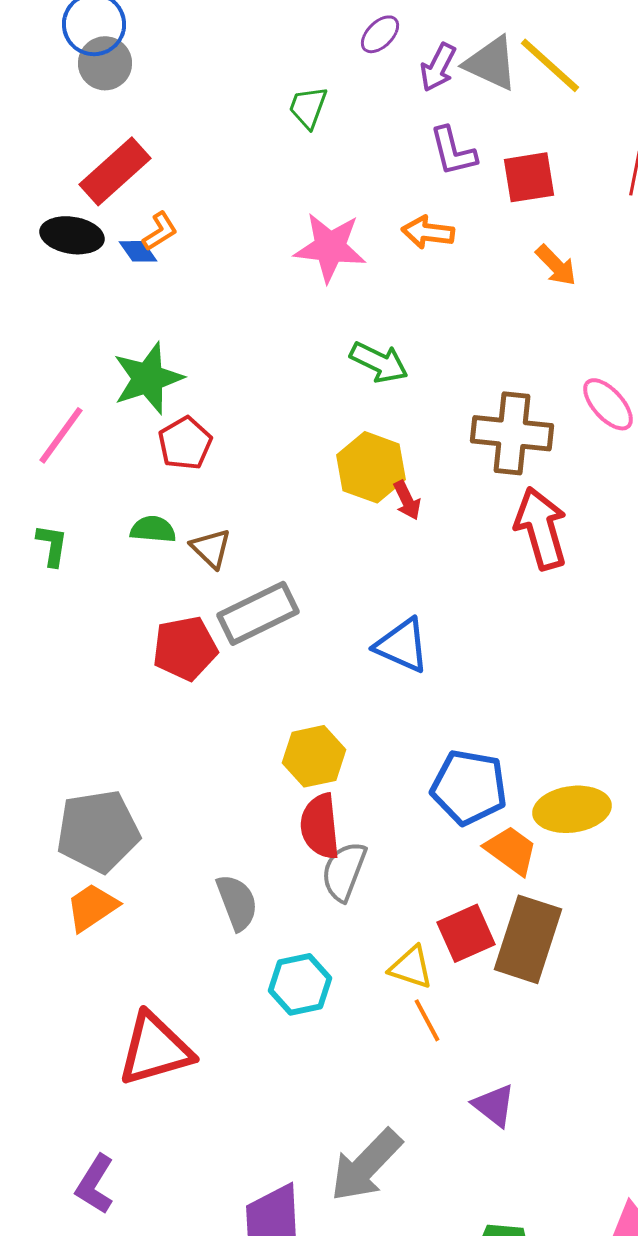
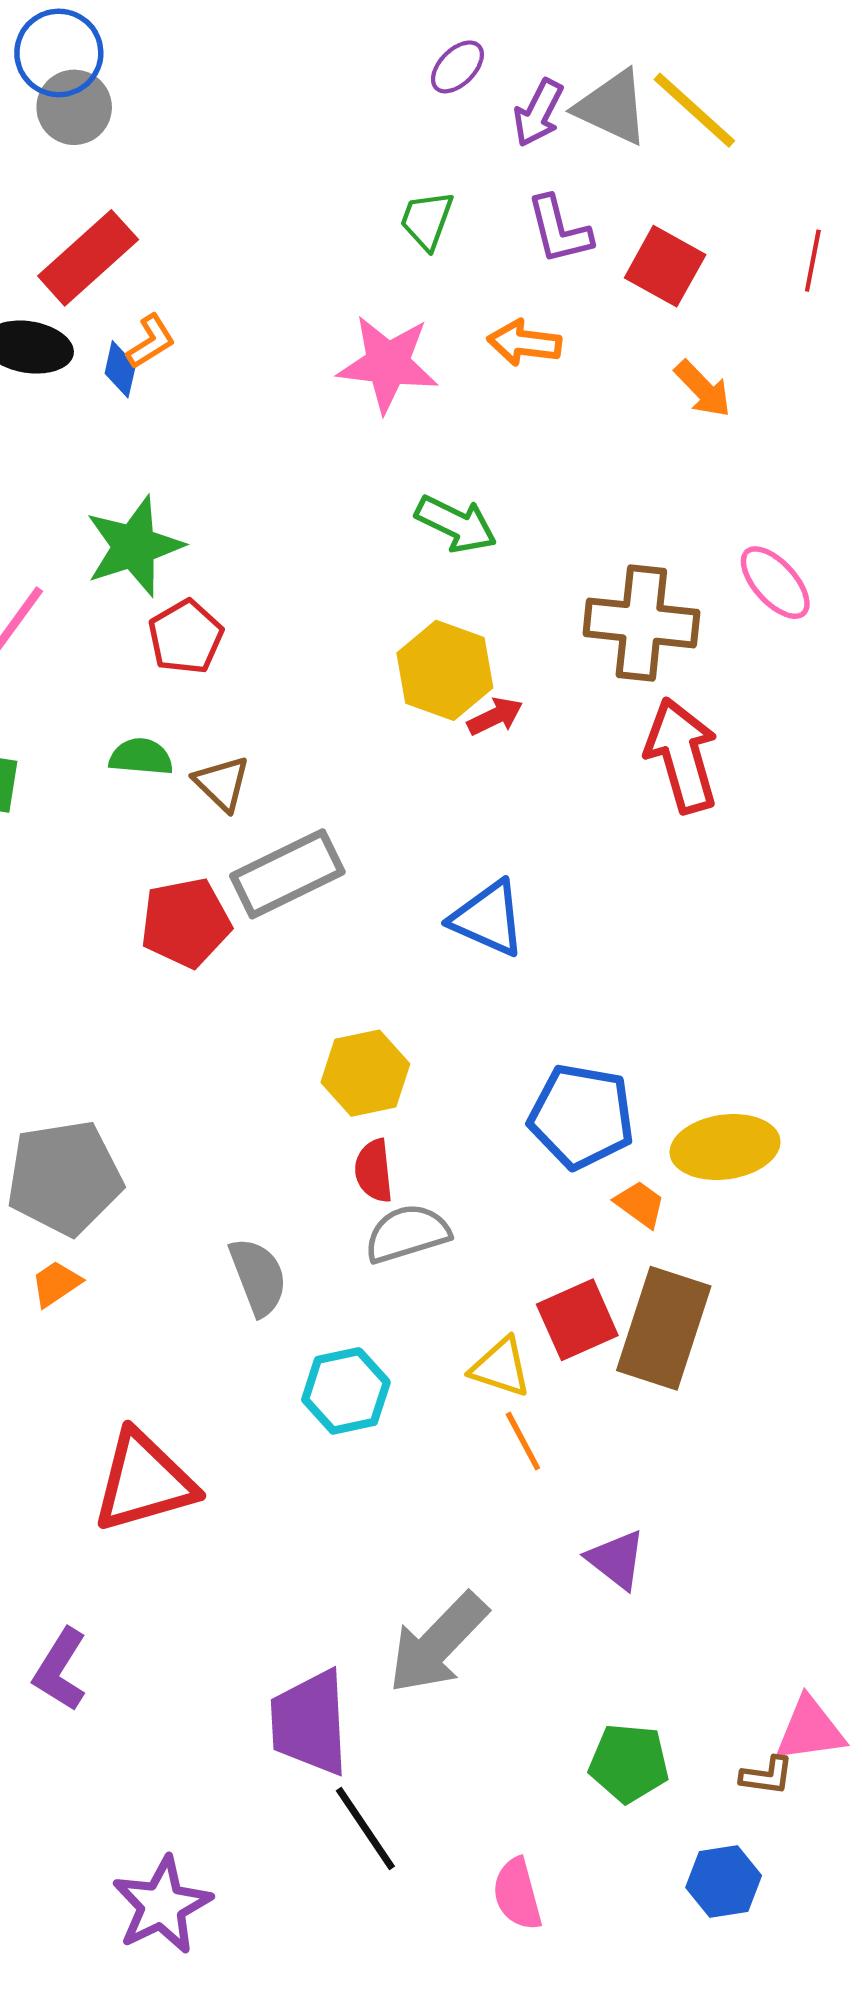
green trapezoid: (308, 107) -> (427, 220), moved
red square: (529, 177) -> (665, 266), turned 38
blue diamond: (138, 251) -> (120, 369), turned 48
red arrow: (407, 500) -> (495, 716), turned -90
red semicircle: (320, 826) -> (374, 1171), size x0.7
orange trapezoid: (511, 850) -> (640, 1204), size x0.7
gray semicircle: (344, 871) -> (407, 1233), turned 52
orange trapezoid: (92, 907) -> (56, 1284), size x0.7

